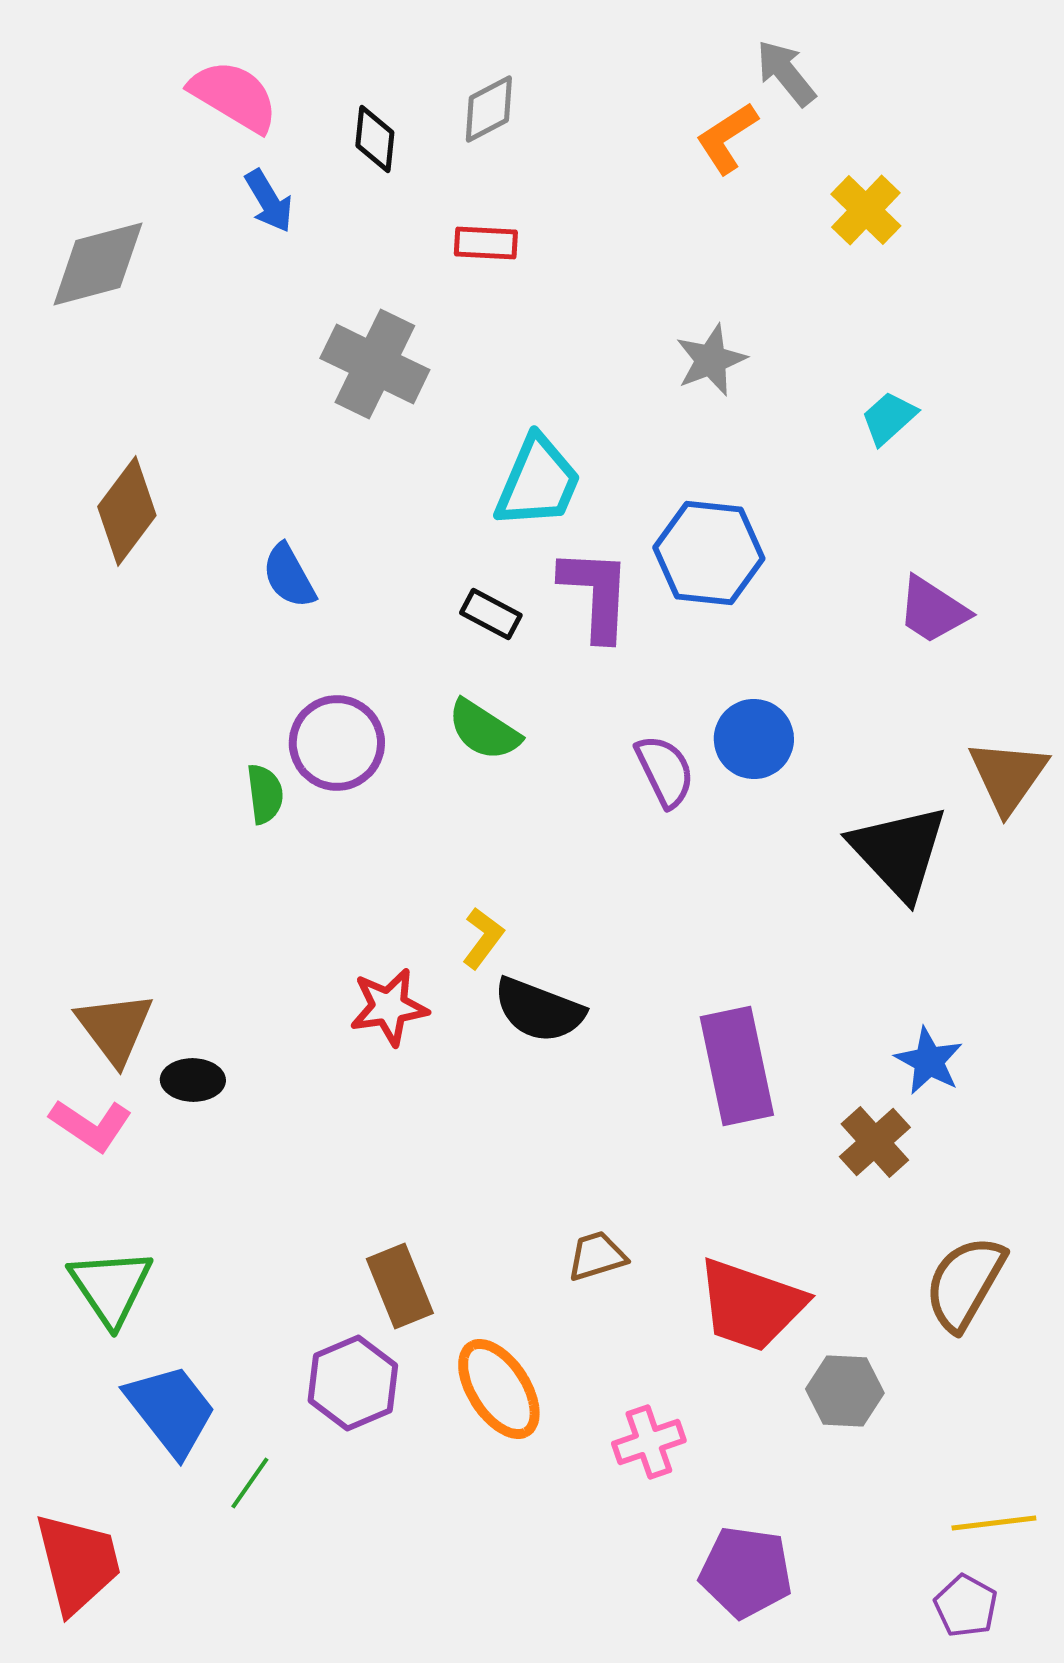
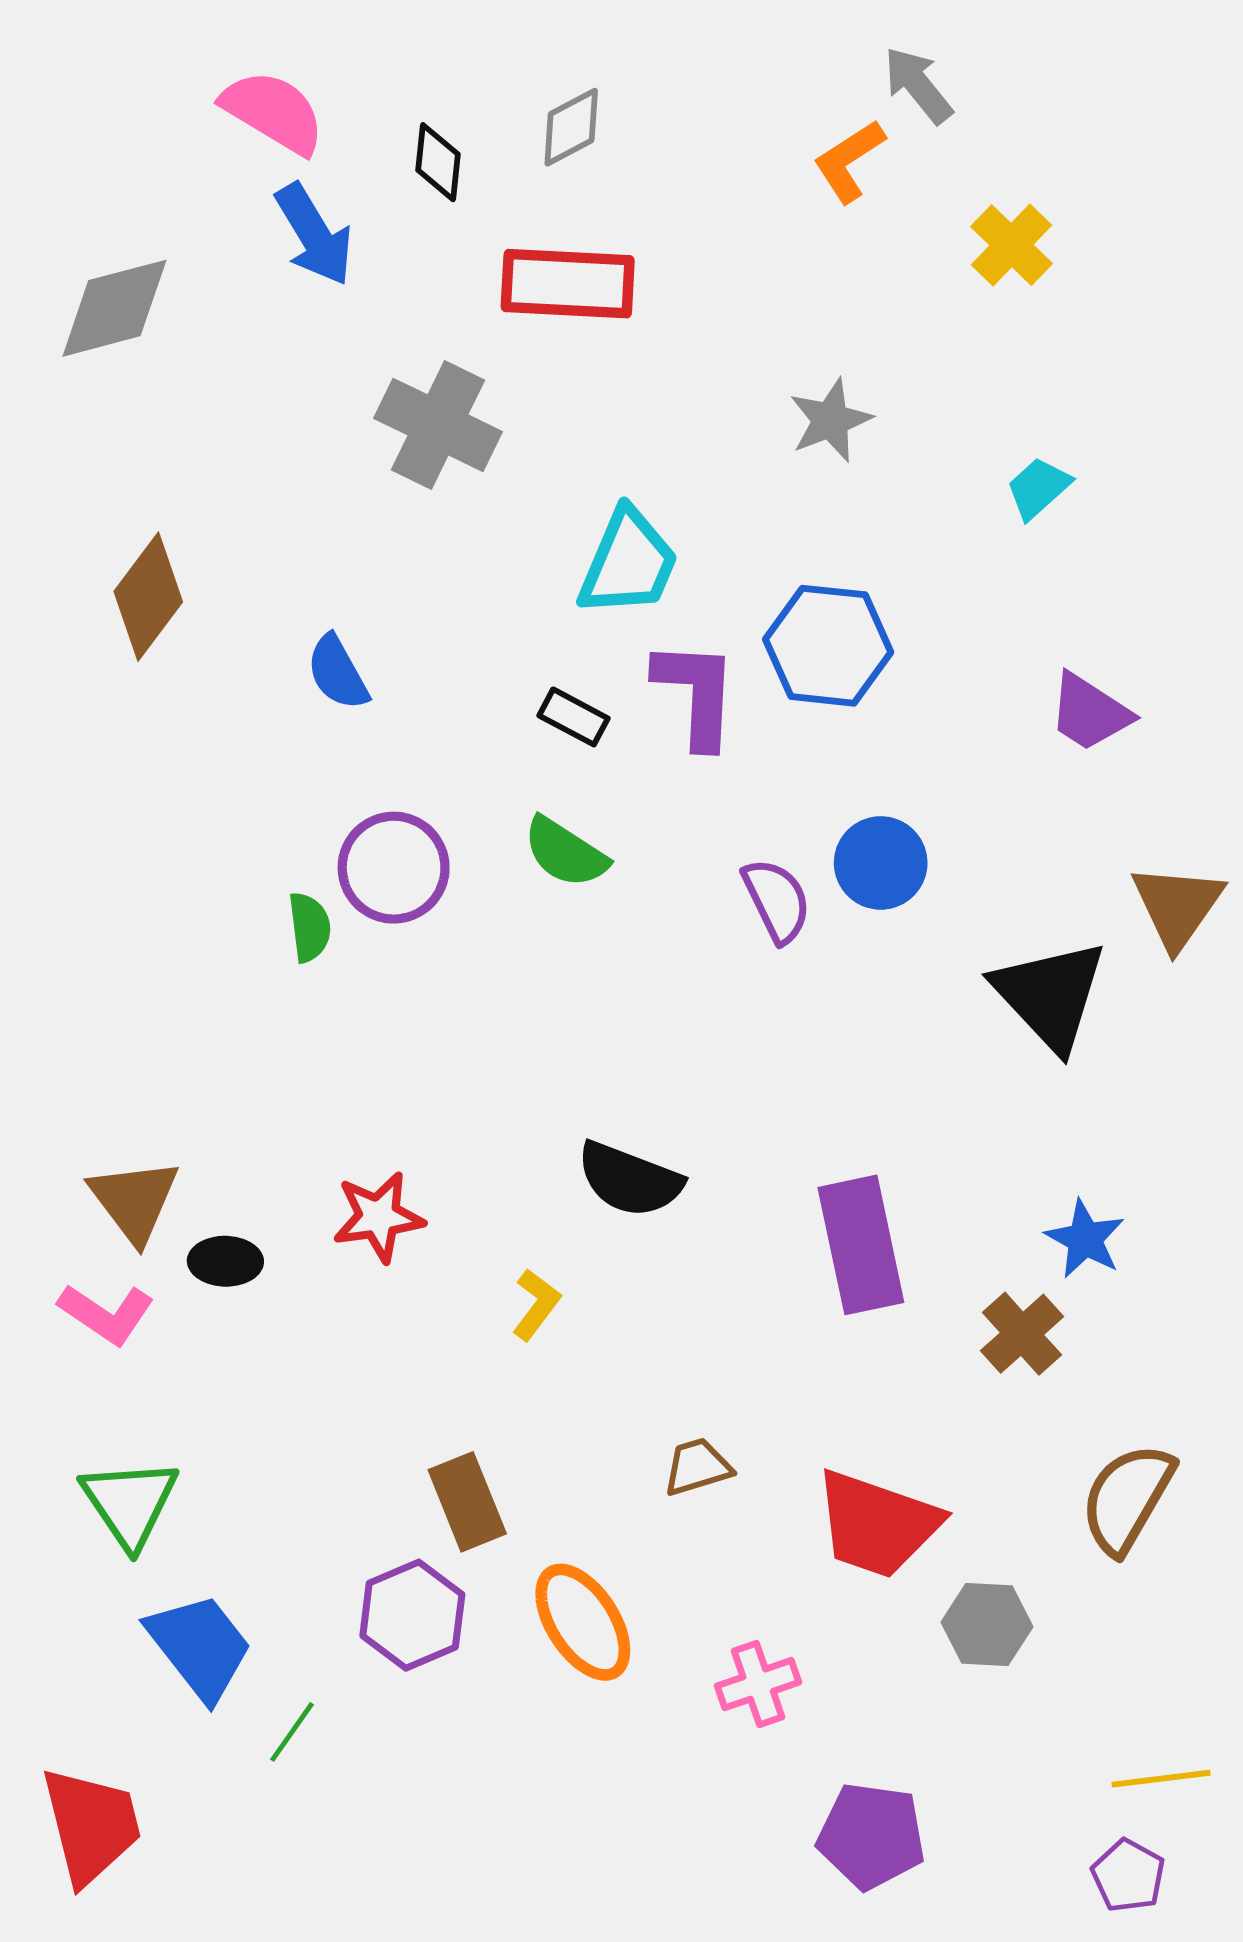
blue arrow: (269, 201) -> (314, 235), size x1.4
red rectangle: (486, 243) -> (568, 284), size x1.8
yellow L-shape: (483, 938) -> (536, 1304), moved
red star: (389, 1007) -> (378, 1217), moved

